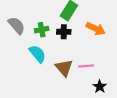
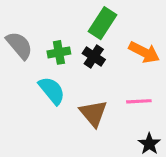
black cross: (64, 32) -> (94, 56), turned 32
pink line: (86, 66) -> (139, 101), moved

